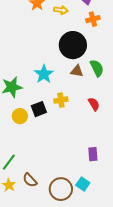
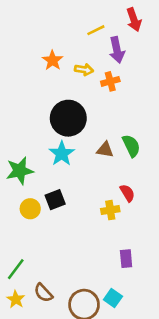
orange cross: (93, 19) -> (110, 81), moved
black circle: (73, 45) -> (68, 118), moved
yellow cross: (61, 100) -> (110, 210), moved

